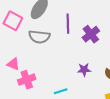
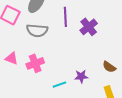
purple star: (84, 70) -> (81, 76), moved
pink cross: (27, 80) -> (35, 63), moved

